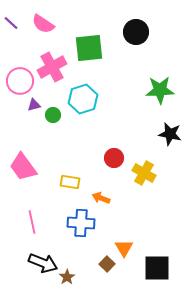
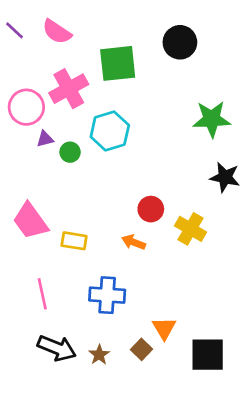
yellow rectangle: (70, 182) -> (74, 241), moved
orange arrow: (101, 198) -> (134, 242), moved
brown star: (67, 277) -> (99, 355), moved

